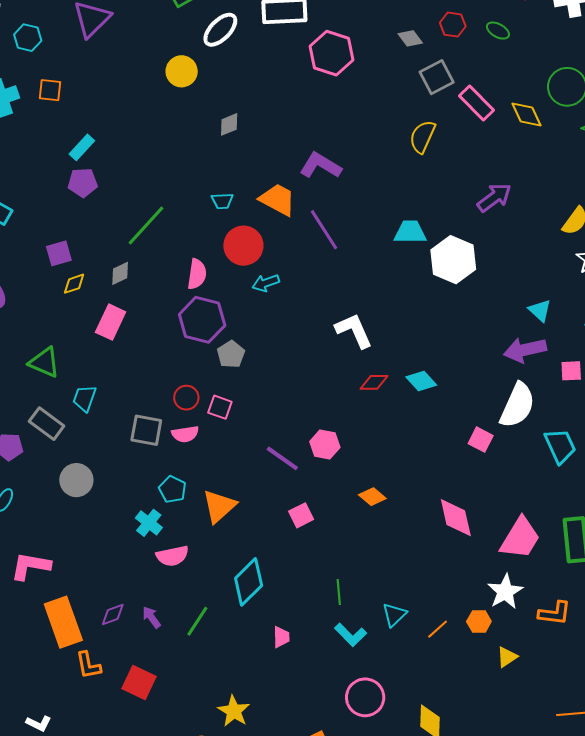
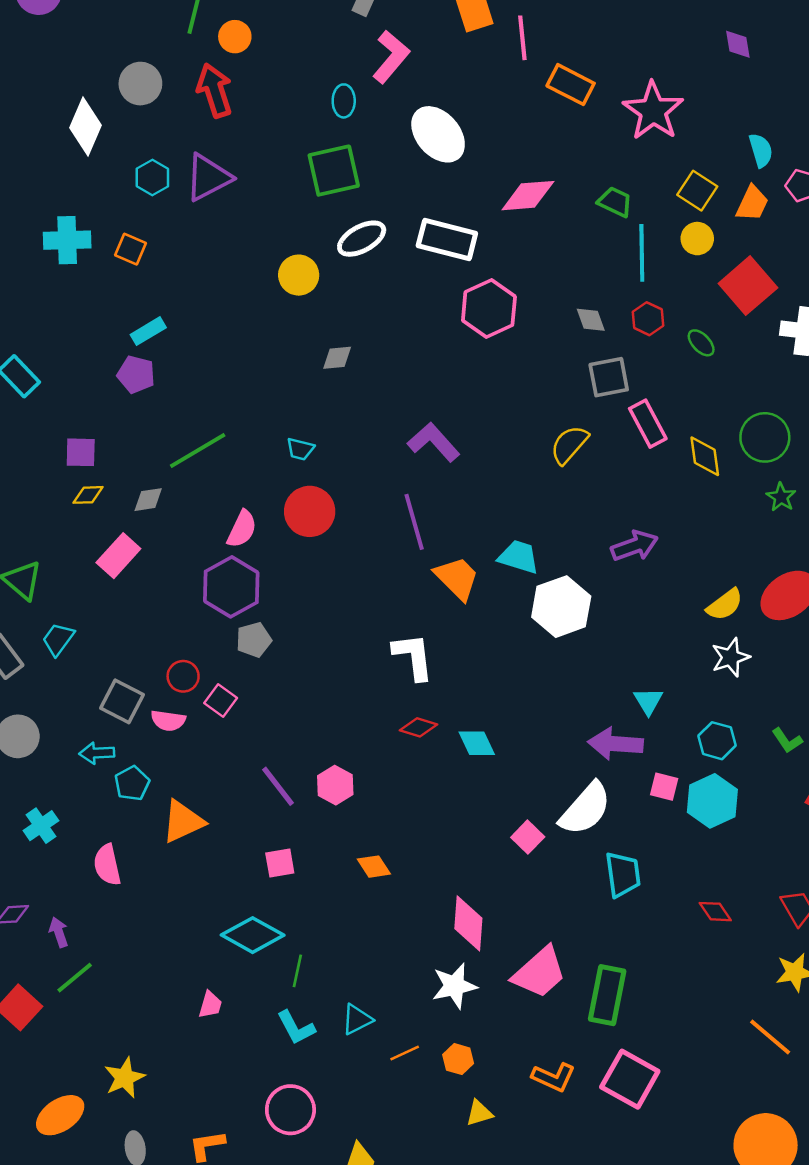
cyan hexagon: (28, 38) -> (152, 178), moved
orange trapezoid: (278, 200) -> (457, 578), moved
cyan arrow: (266, 283) -> (97, 753), moved
cyan cross: (149, 523) -> (41, 826), moved
pink semicircle: (172, 556) -> (107, 865), turned 72
cyan diamond: (249, 582) -> (253, 935), moved, turned 57
white star: (505, 592) -> (454, 986), moved
green line: (197, 621) -> (75, 978), moved

